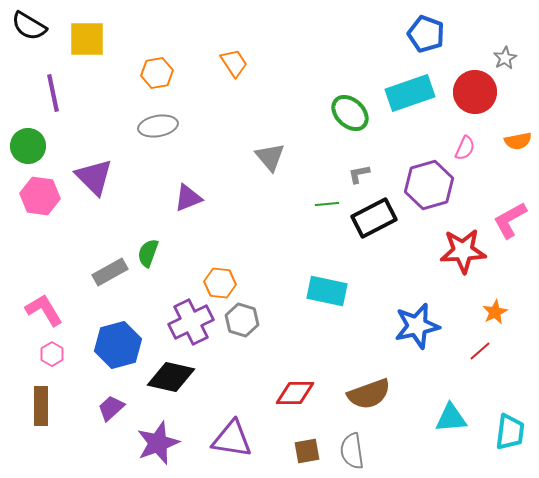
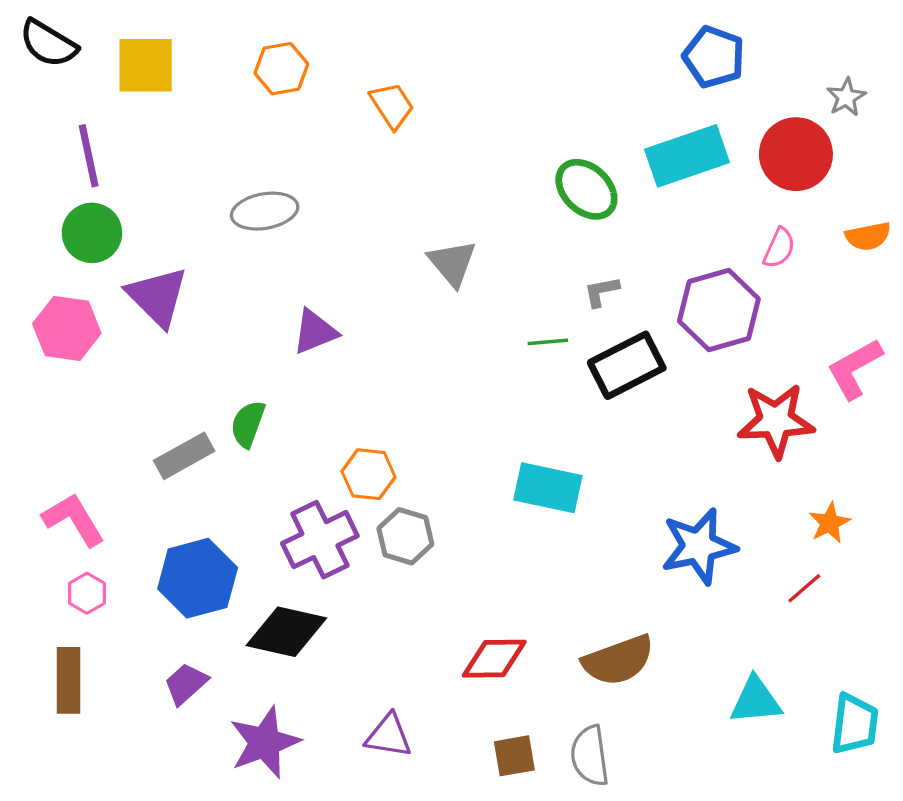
orange hexagon: (157, 73) -> (281, 69), moved
green circle: (28, 146) -> (92, 233), moved
purple triangle: (232, 439) -> (389, 736), size x0.7

